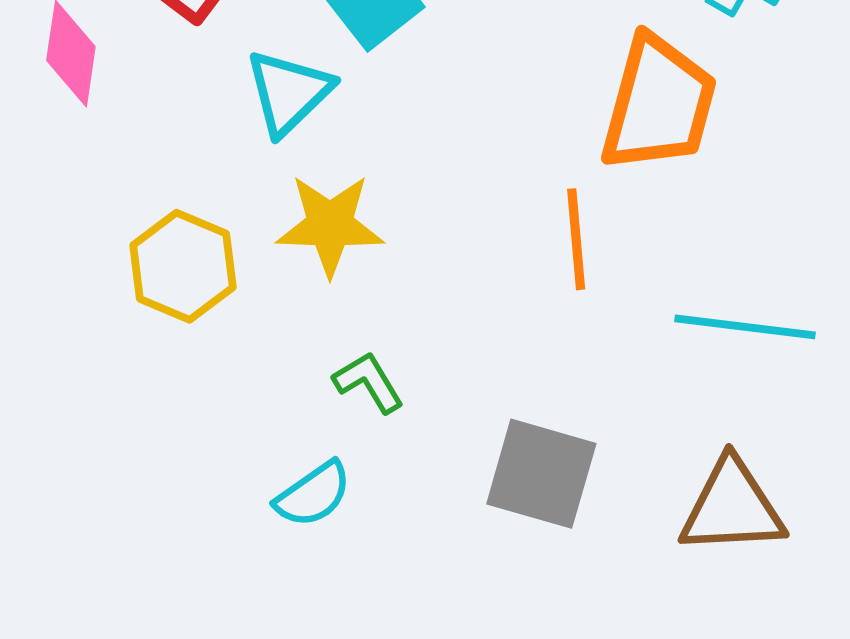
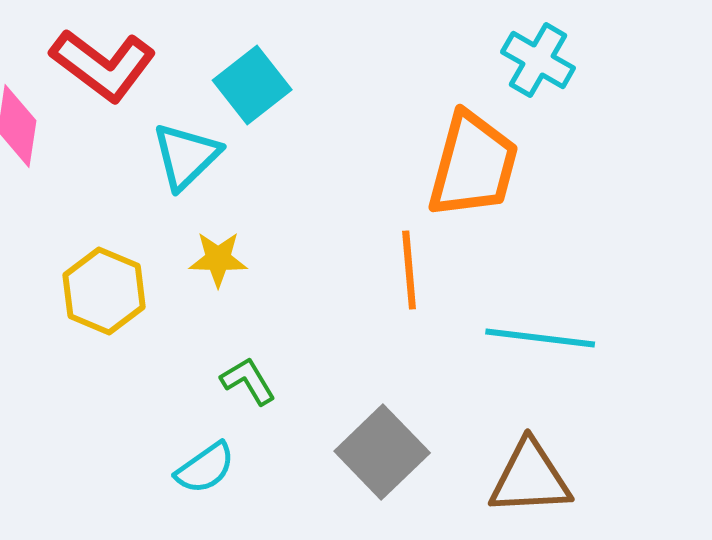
yellow star: (330, 225) -> (218, 259), size x0.7
gray square: (541, 474) -> (382, 452), turned 30

